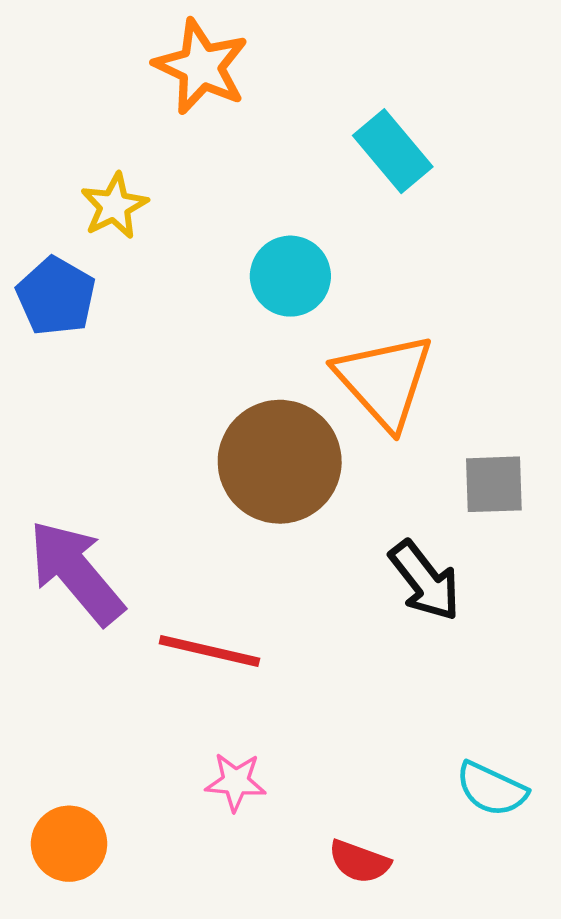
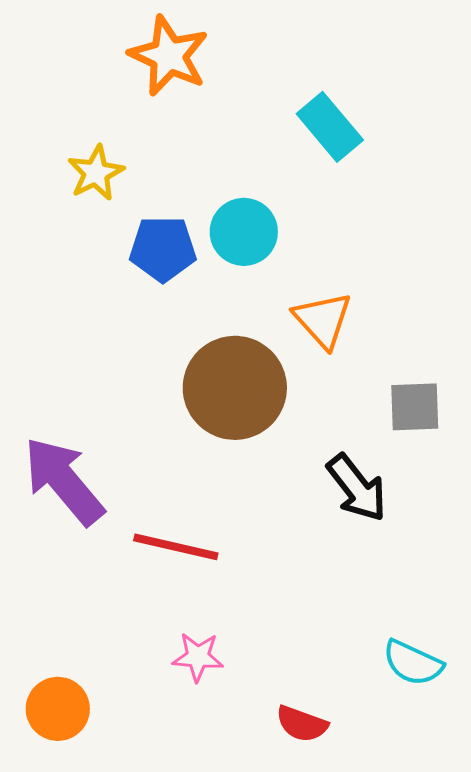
blue pentagon: (56, 296) -> (163, 249), moved, turned -30
orange triangle: (384, 381) -> (323, 320), size x0.7

